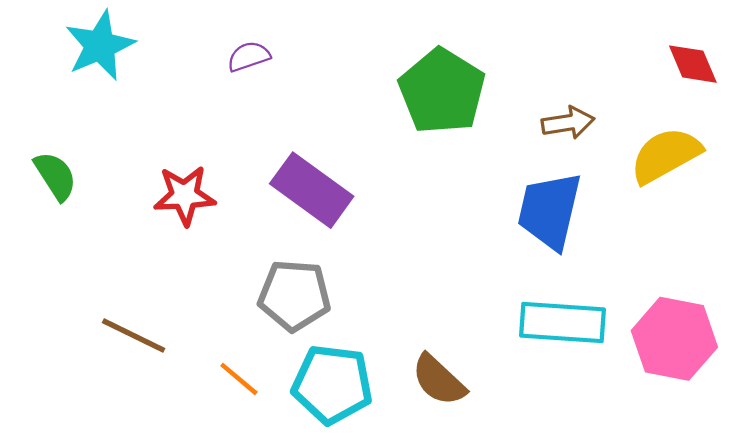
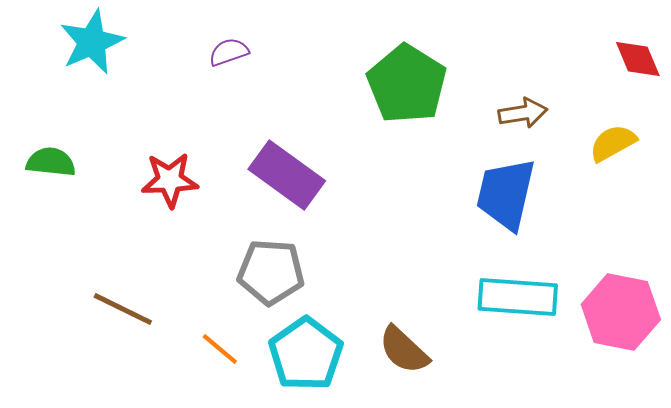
yellow semicircle: (666, 155) -> (613, 143), size x0.7
green semicircle: (55, 176) -> (51, 162), turned -51
cyan pentagon: (332, 384) -> (306, 354), turned 30

